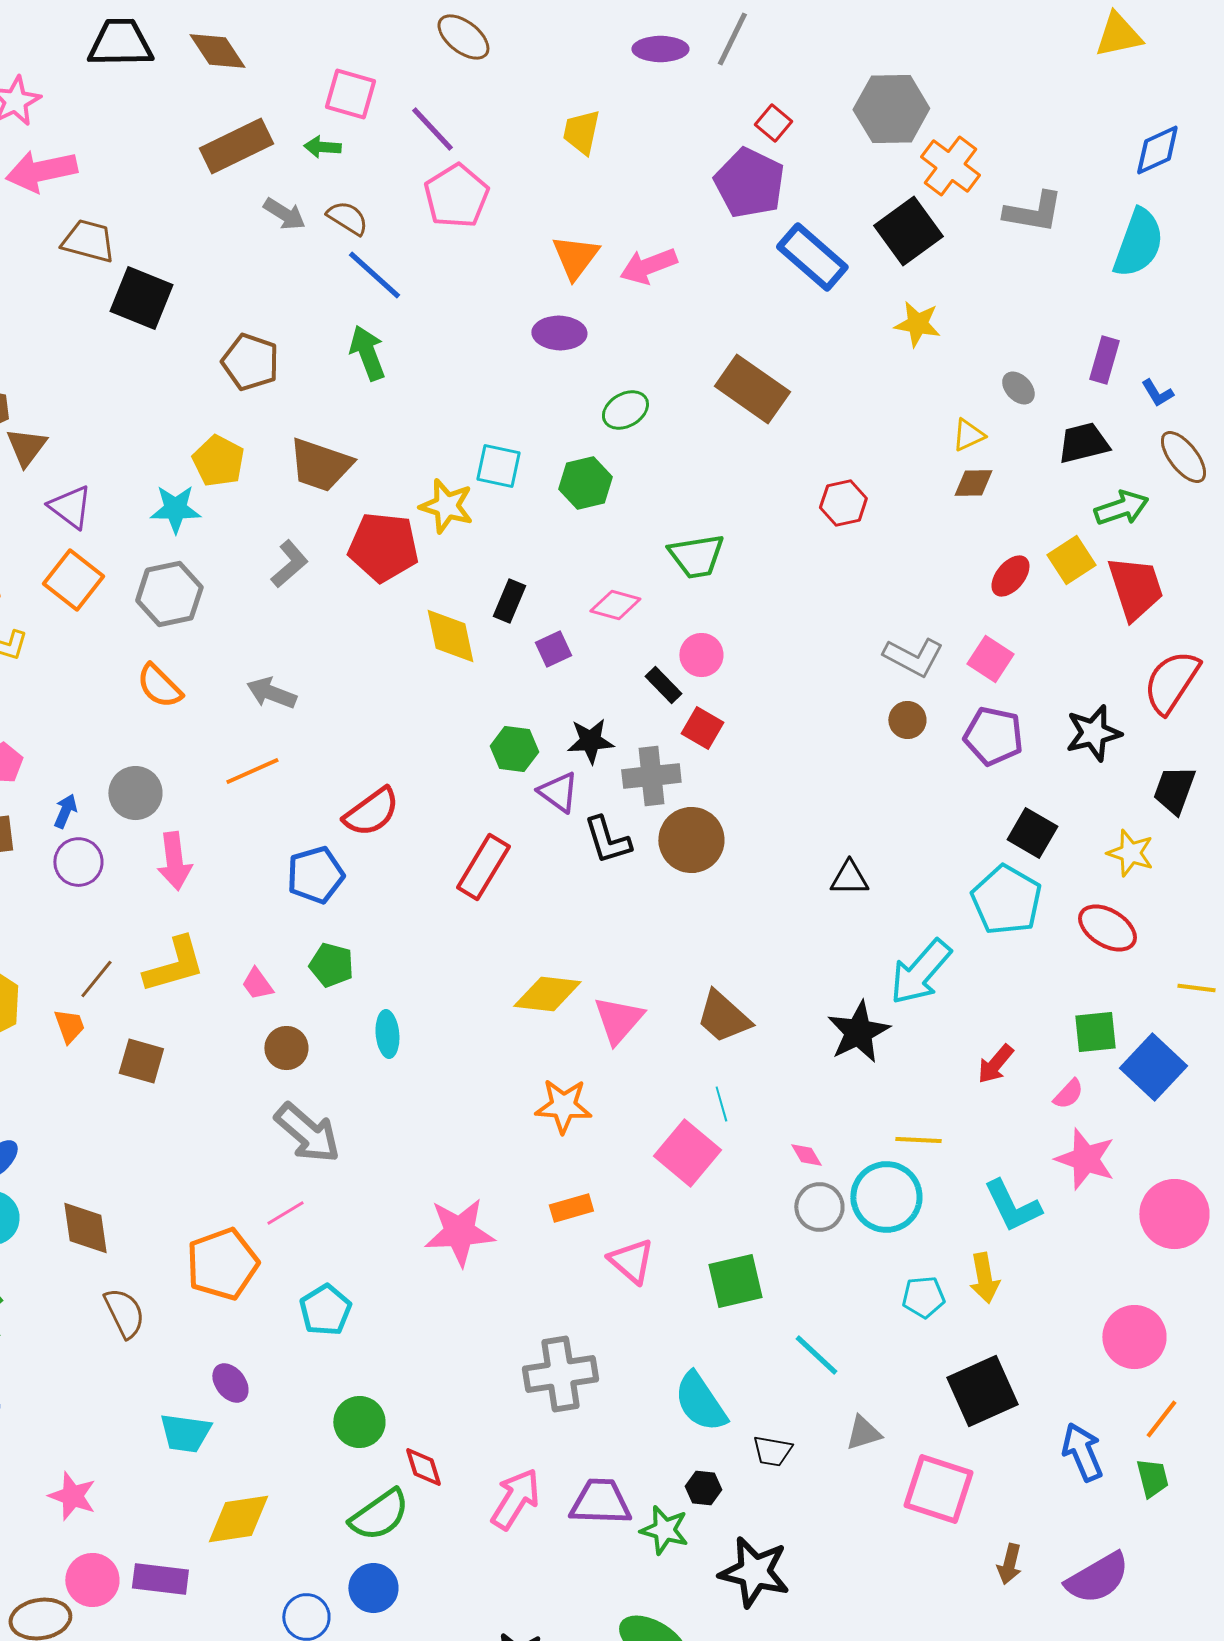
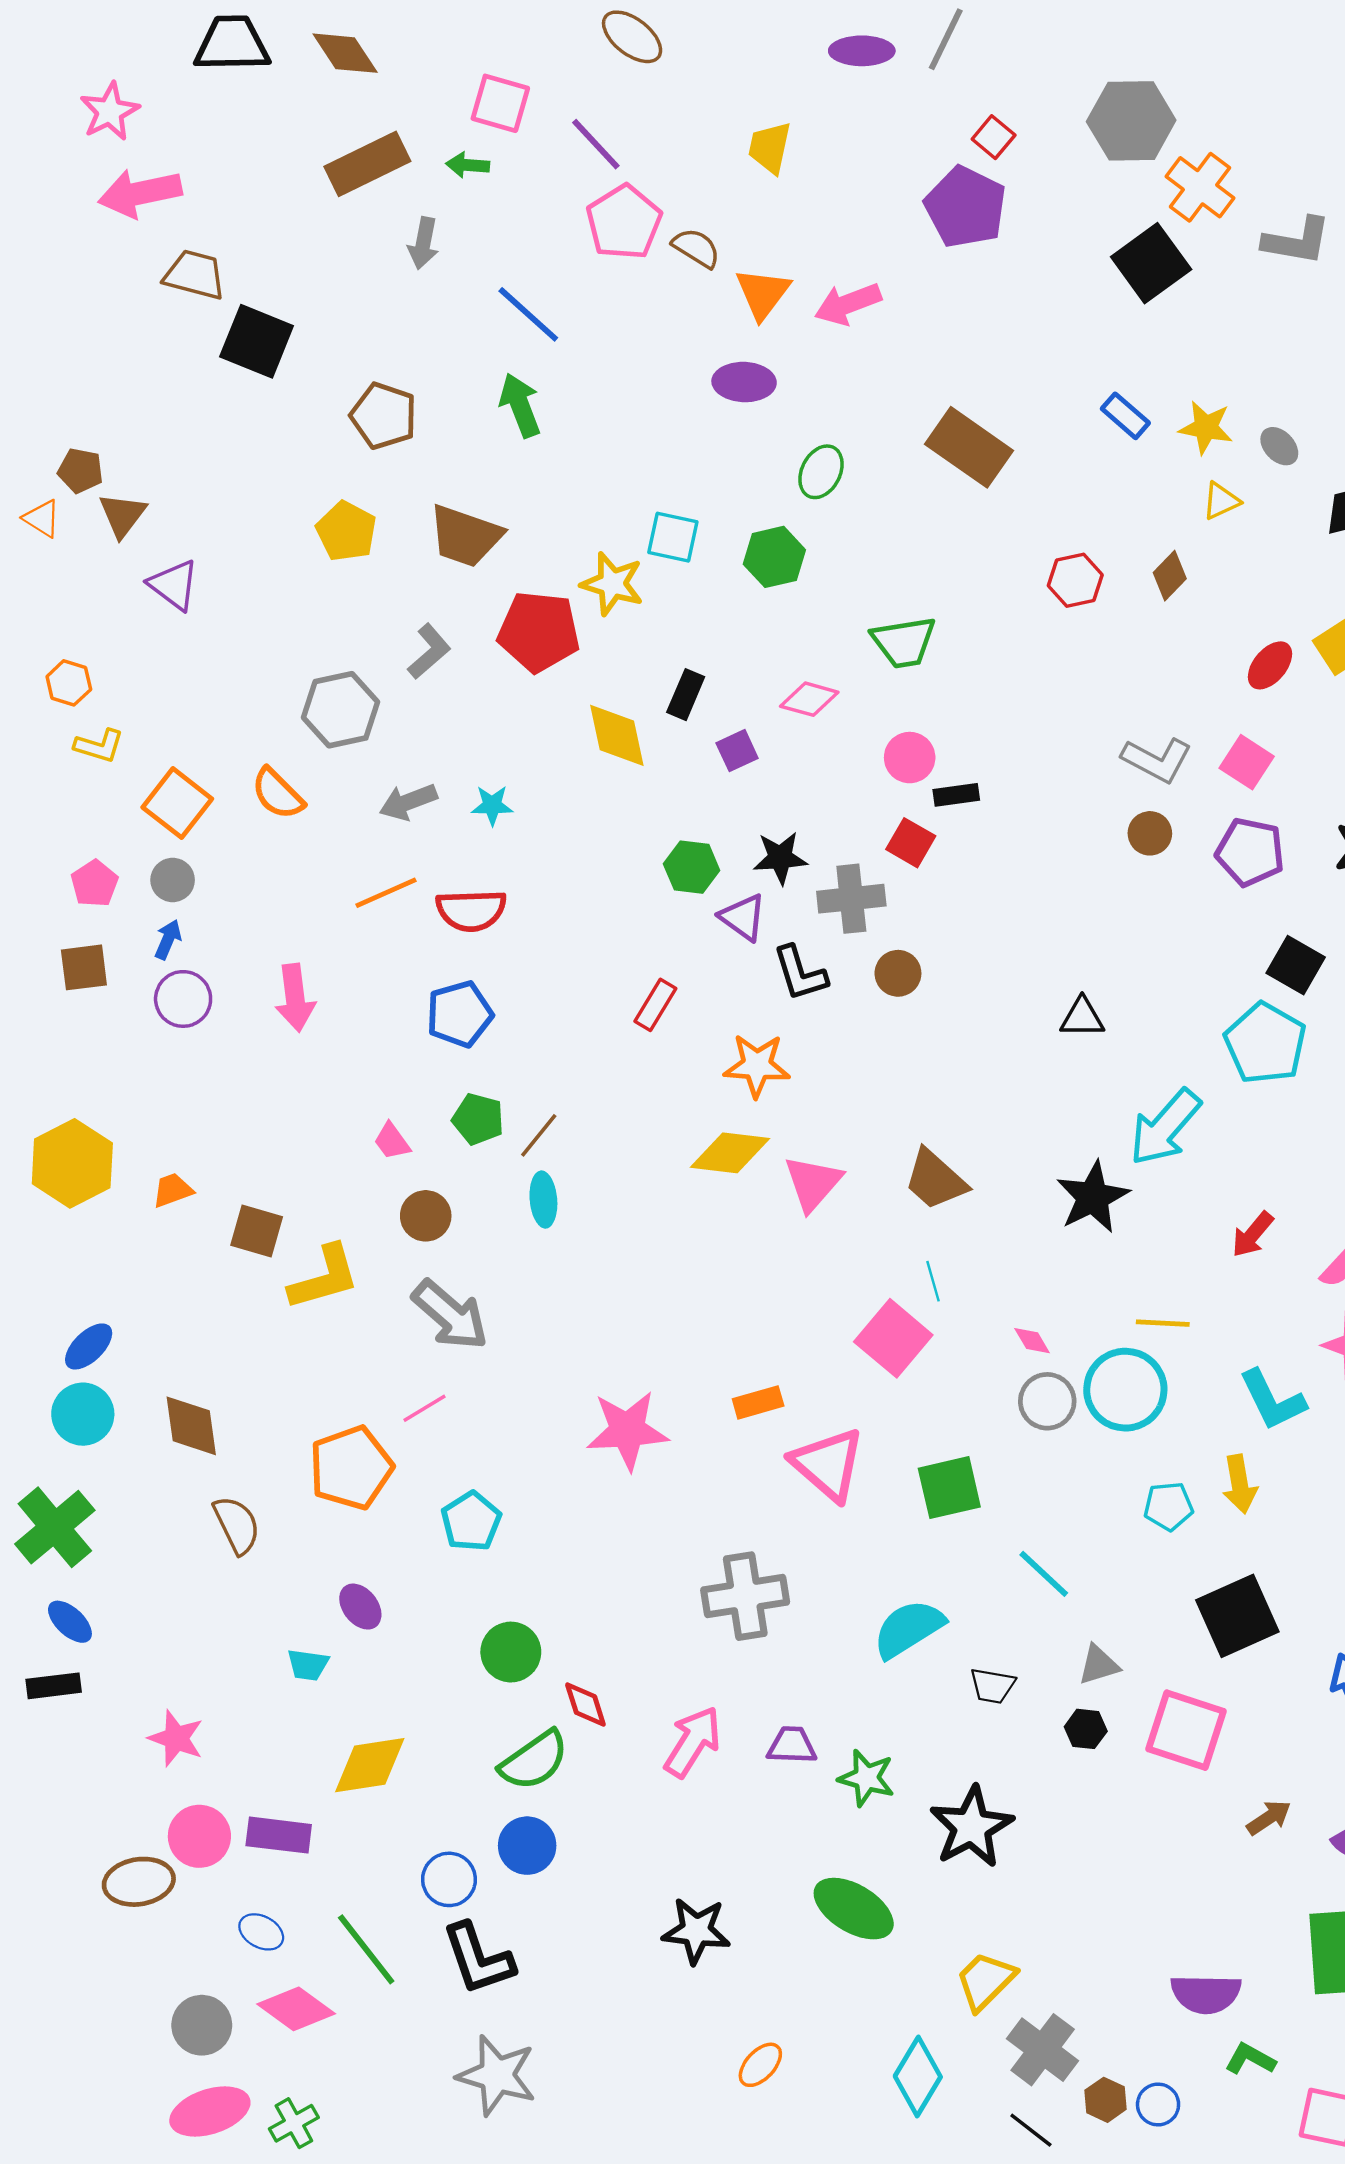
gray arrow: (284, 214) -> (423, 243), turned 69
brown semicircle: (347, 218) -> (696, 248), moved
blue rectangle: (812, 257) -> (1125, 416), moved, size x0.6
yellow star: (917, 324) -> (1206, 428), moved
green ellipse: (625, 410) -> (821, 472), turned -33
brown diamond: (973, 483) -> (1170, 576), moved, turned -45
cyan star: (175, 509) -> (492, 805), moved, size x0.7
orange square: (73, 580) -> (177, 803), moved
gray hexagon: (169, 594) -> (341, 710), moved
black rectangle: (663, 685) -> (956, 795), moved, turned -54
gray arrow: (271, 693) -> (408, 802), turned -42
gray circle: (135, 793) -> (173, 880), moved, size x0.7
red semicircle: (371, 812) -> (471, 910), moved, turned 34
brown circle: (691, 840) -> (898, 973), size x0.6
red rectangle: (483, 867) -> (655, 1005), size x0.7
yellow L-shape: (174, 965) -> (324, 1278), moved
brown line: (96, 979) -> (539, 1135), moved
orange trapezoid: (69, 1026) -> (173, 1190), turned -90
orange star: (563, 1106) -> (757, 1065), moved
pink triangle: (631, 1261) -> (828, 1464), size x1.4
cyan semicircle: (700, 1402) -> (908, 1629), turned 92
cyan trapezoid: (185, 1433) -> (308, 1665), size x0.7
black hexagon: (703, 1488) -> (1086, 1729), moved
purple trapezoid: (600, 1502) -> (792, 1745), size x0.7
brown arrow: (1009, 1564) -> (1269, 1818), turned -138
black star: (754, 1572) -> (971, 1827), turned 30

